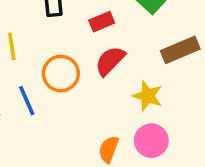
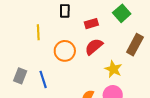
brown rectangle: (180, 50) -> (135, 45), turned -45
blue line: (27, 101) -> (43, 79), moved

